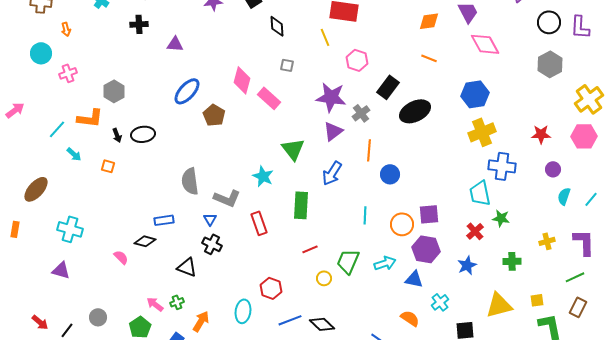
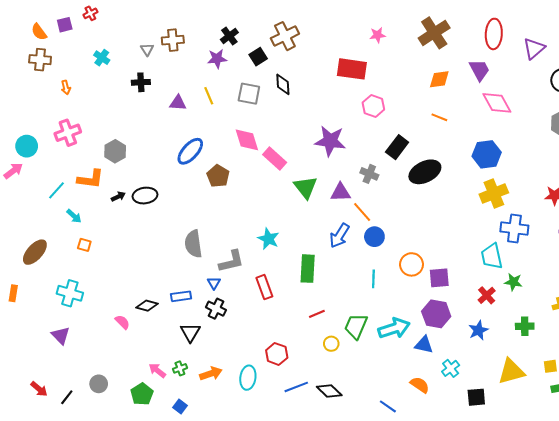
yellow line: (325, 37) -> (209, 96), moved
cyan circle: (41, 53) -> (27, 146), moved
pink hexagon: (357, 60) -> (373, 106), moved
gray square: (287, 65) -> (249, 94), moved, size x1.6
pink cross: (68, 73) -> (68, 133), size x1.4
pink diamond: (242, 80) -> (247, 140), turned -32
purple star: (331, 97) -> (330, 141), moved
gray cross: (361, 113) -> (369, 174), turned -30
purple triangle: (333, 131) -> (340, 192), turned 35
black arrow: (117, 135) -> (118, 197), turned -96
green triangle: (293, 149) -> (306, 187), moved
orange line: (369, 150) -> (362, 212), moved, turned -45
orange square: (108, 166) -> (84, 245), moved
blue circle: (390, 174) -> (374, 237), moved
gray L-shape: (227, 198) -> (231, 261), turned -36
blue rectangle: (164, 220) -> (181, 296), moved
orange circle: (402, 224) -> (412, 264), moved
cyan arrow: (385, 263) -> (394, 328), size x1.4
black triangle: (187, 267) -> (190, 332), turned 40
purple triangle: (61, 270) -> (61, 335), turned 30
orange arrow: (201, 321) -> (211, 374), moved, turned 40

